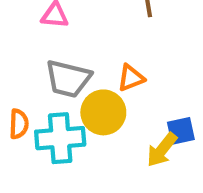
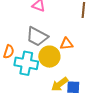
blue square: (181, 131) -> (73, 87), moved
yellow arrow: (162, 150) -> (60, 84), moved

